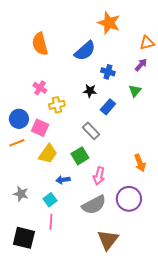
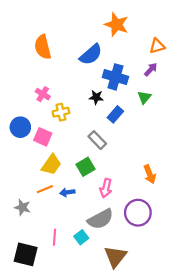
blue cross: (108, 72) -> (115, 77), size x1.6
orange line: (17, 143) -> (45, 189), moved
cyan square: (50, 200) -> (81, 237), moved

